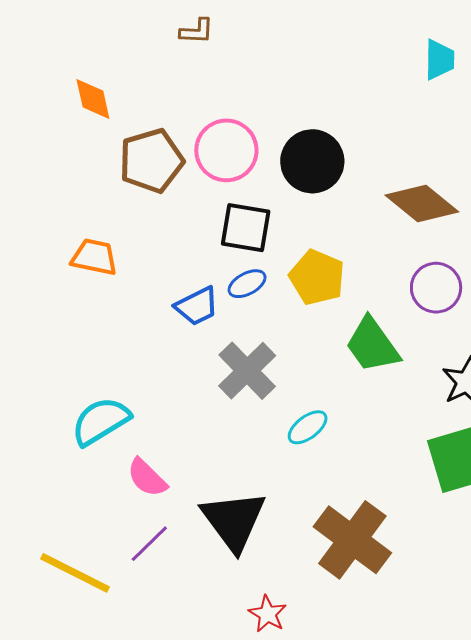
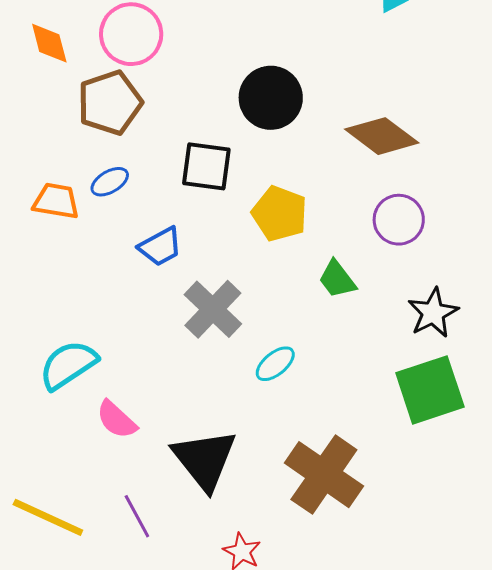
pink circle: (226, 150) -> (131, 34), moved
blue ellipse: (247, 284) -> (110, 182), moved
green trapezoid: (372, 345) -> (337, 279), size x0.7
purple line: (149, 544) -> (137, 516), moved, turned -72

